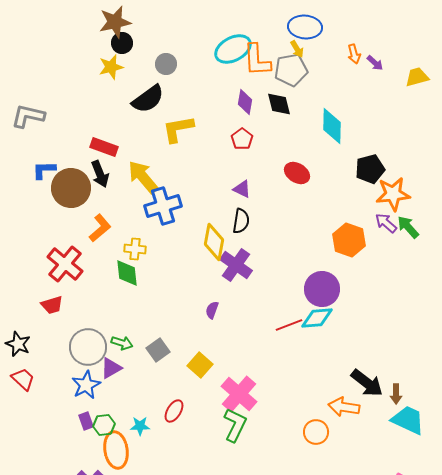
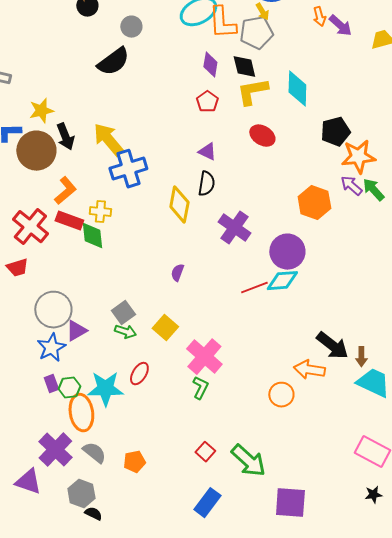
purple arrow: (375, 63) -> (340, 26), size x1.4
yellow star: (111, 67) -> (41, 111), moved
yellow L-shape: (178, 129) -> (252, 92), moved
red rectangle: (104, 147) -> (69, 221), moved
purple cross: (236, 265) -> (234, 228), moved
green arrow: (122, 343) -> (125, 332), moved
green L-shape: (235, 425) -> (200, 388), size x0.7
cyan star: (140, 426) -> (105, 389), size x1.8

